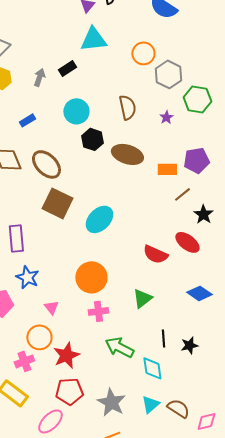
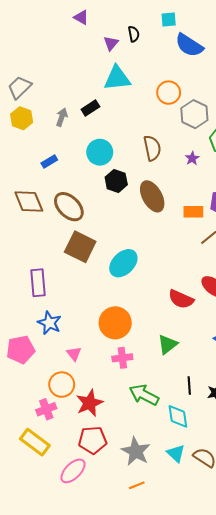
brown ellipse: (127, 154) -> (152, 196), turned 44
cyan triangle: (150, 404) -> (176, 453), turned -36

